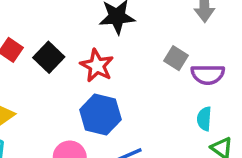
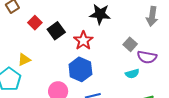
cyan semicircle: (204, 119) -> (132, 74), moved, turned -120

